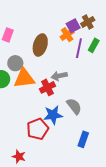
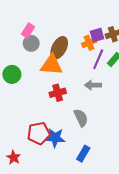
gray circle: (15, 63) -> (31, 43), moved
gray arrow: (59, 76) -> (93, 85), moved
orange triangle: (24, 78) -> (52, 65), moved
blue star: (53, 115) -> (55, 138), moved

